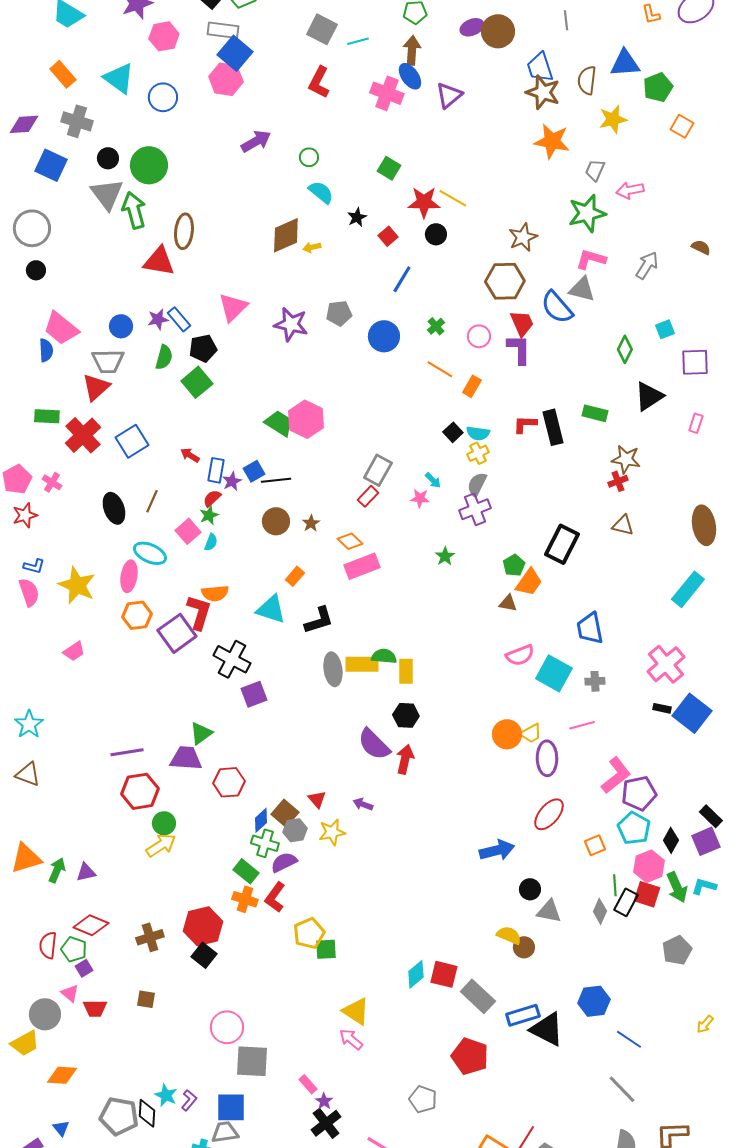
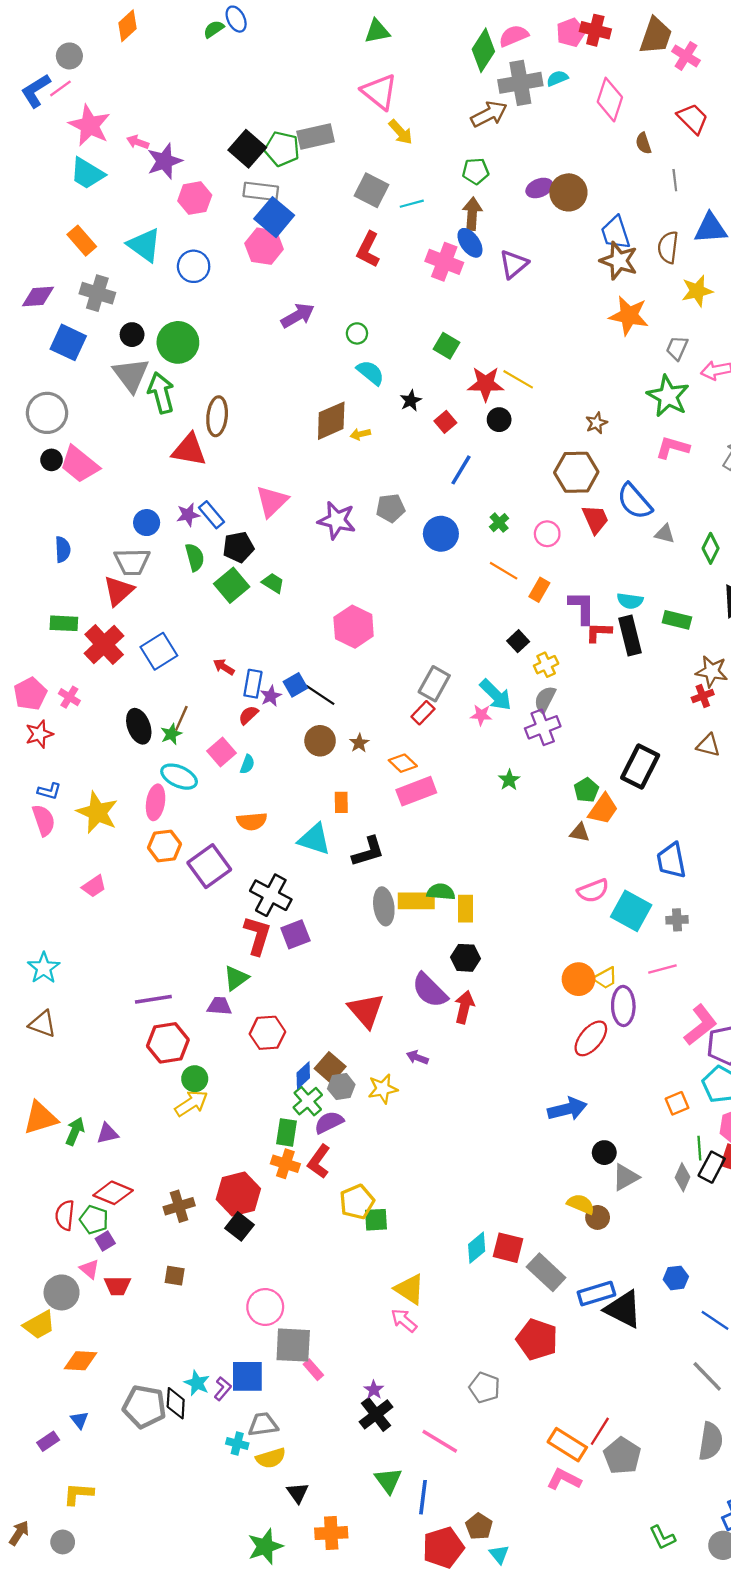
gray line: (566, 20) -> (675, 180), moved
green star: (587, 213) -> (668, 396), turned -30
brown star: (523, 237) -> (596, 423), size x0.7
gray triangle: (582, 289) -> (665, 534), moved, size x0.7
pink trapezoid: (61, 328) -> (79, 464), moved
purple L-shape: (519, 349) -> (582, 608), moved
green semicircle: (164, 357) -> (195, 557), turned -30
green trapezoid: (279, 423) -> (273, 583), moved, size x0.7
cyan semicircle: (478, 433) -> (630, 601), moved
black line: (276, 480) -> (320, 695), turned 40
cyan arrow: (433, 480) -> (496, 695), size x1.8
green star: (209, 515) -> (171, 734), moved
orange rectangle: (295, 576) -> (341, 802), turned -42
red L-shape: (199, 612) -> (257, 935), moved
purple trapezoid: (186, 758) -> (219, 1006), size x0.7
red triangle: (317, 799) -> (366, 1010), moved, size x1.8
red ellipse: (549, 814) -> (591, 1038), moved
green cross: (265, 843) -> (308, 1101), turned 32
green rectangle: (246, 871) -> (286, 1132), turned 60
gray triangle: (549, 911) -> (626, 1177), turned -40
blue hexagon: (594, 1001) -> (676, 1278), size x0.7
pink rectangle: (308, 1084) -> (313, 1370), moved
blue square: (231, 1107) -> (247, 1376), moved

